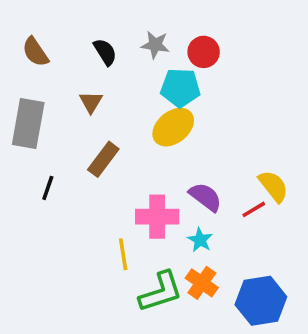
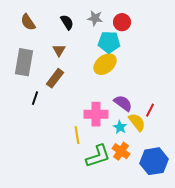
brown rectangle: (103, 159) -> (55, 78), moved
yellow semicircle: (273, 186) -> (137, 122), moved
red line: (254, 209) -> (150, 110), turned -32

